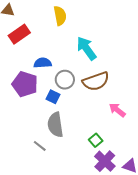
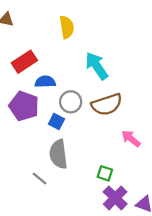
red rectangle: (19, 34) -> (24, 62), moved
green square: (96, 140) -> (105, 173), turned -32

